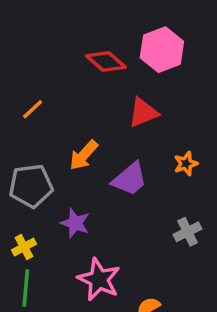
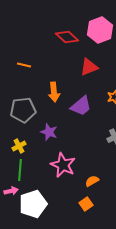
orange line: (33, 109) -> (24, 65), turned 56
orange arrow: (84, 155) -> (54, 92), turned -48

